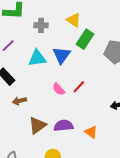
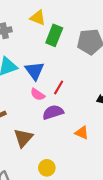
blue triangle: (62, 55) -> (35, 71), moved
purple semicircle: (63, 126) -> (53, 112), moved

